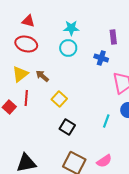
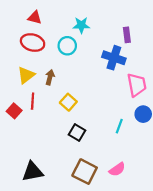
cyan circle: (68, 48) -> (67, 46), moved
blue cross: (101, 58) -> (114, 58), size x1.5
brown arrow: (42, 76) -> (50, 77), turned 64

